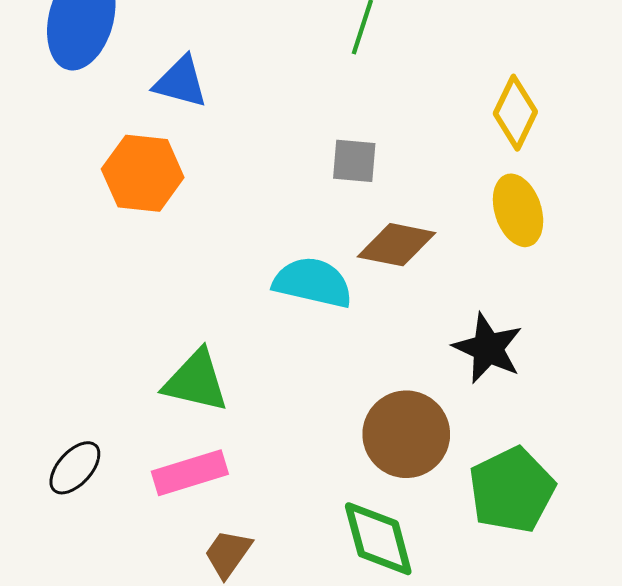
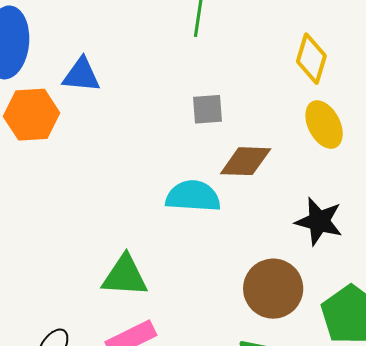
orange hexagon: (143, 173) -> (32, 115), moved

